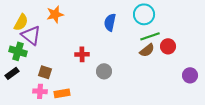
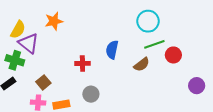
blue semicircle: (110, 22) -> (112, 50), moved
brown semicircle: (147, 50) -> (142, 64), moved
gray circle: (104, 71) -> (91, 94), moved
brown square: (45, 72) -> (43, 82), turned 32

